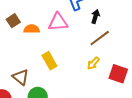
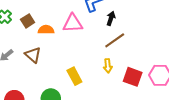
yellow rectangle: (49, 61) -> (74, 76), moved
yellow arrow: (93, 63) -> (108, 66), turned -48
brown triangle: (21, 77) -> (33, 55), moved

